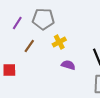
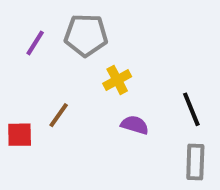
brown line: (29, 46) -> (59, 115), moved

